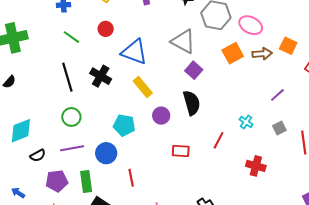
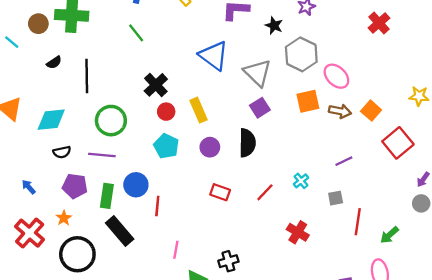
red circle: (106, 29) -> (166, 112), moved
blue triangle: (134, 52) -> (214, 56), moved
black line: (67, 77) -> (87, 76), moved
green circle: (71, 117) -> (111, 121), size x1.4
blue circle: (106, 153) -> (136, 185), moved

